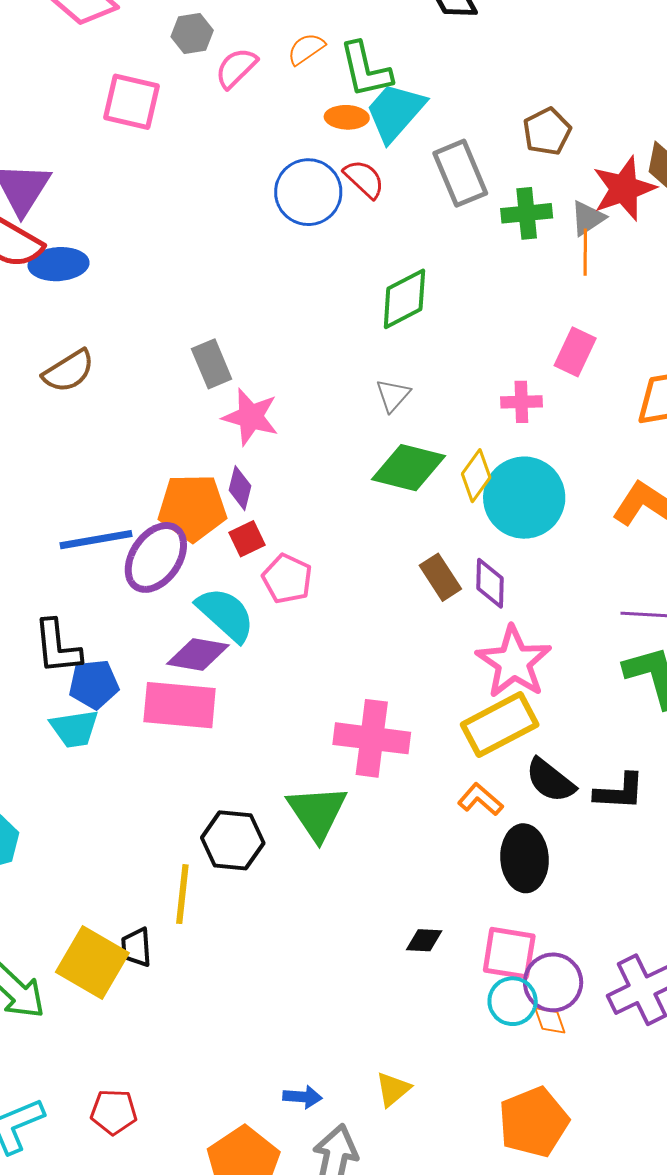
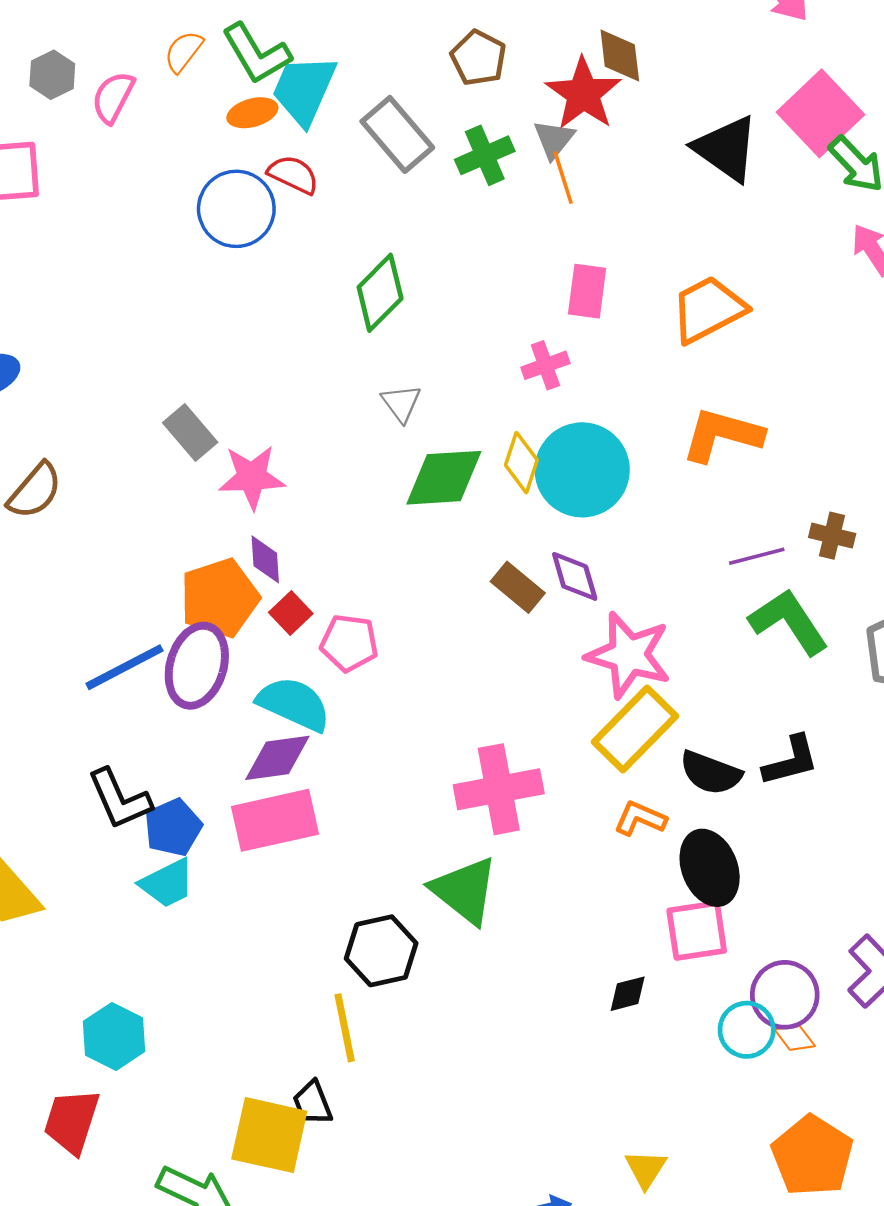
pink square: (509, 953) -> (697, 931), moved

